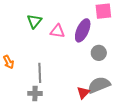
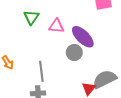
purple ellipse: (83, 30) -> (83, 37), moved, turned -65
gray circle: (99, 53) -> (74, 53), moved

